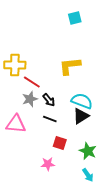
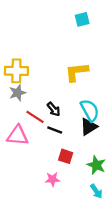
red line: (32, 82) -> (35, 117), moved
gray star: (30, 99) -> (18, 93), moved
cyan semicircle: (82, 101) -> (90, 110), turned 40

